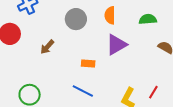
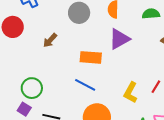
orange rectangle: (88, 64) -> (91, 57), size x1.5

